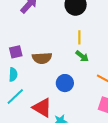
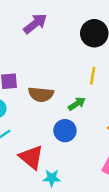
green arrow: (82, 56) -> (77, 104), moved, turned -80

